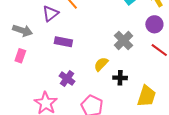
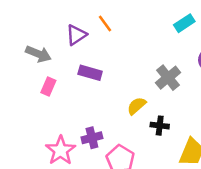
pink rectangle: (20, 56) -> (48, 87), moved
purple cross: (67, 79) -> (92, 138), moved, turned 35

